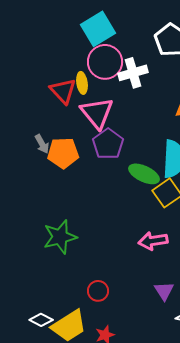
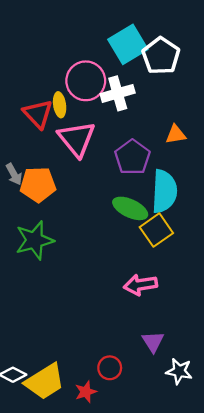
cyan square: (98, 29) -> (128, 44), moved
purple pentagon: (108, 144) -> (132, 157), moved
green star: (60, 237) -> (35, 240), moved
red circle: (98, 291) -> (110, 368), moved

